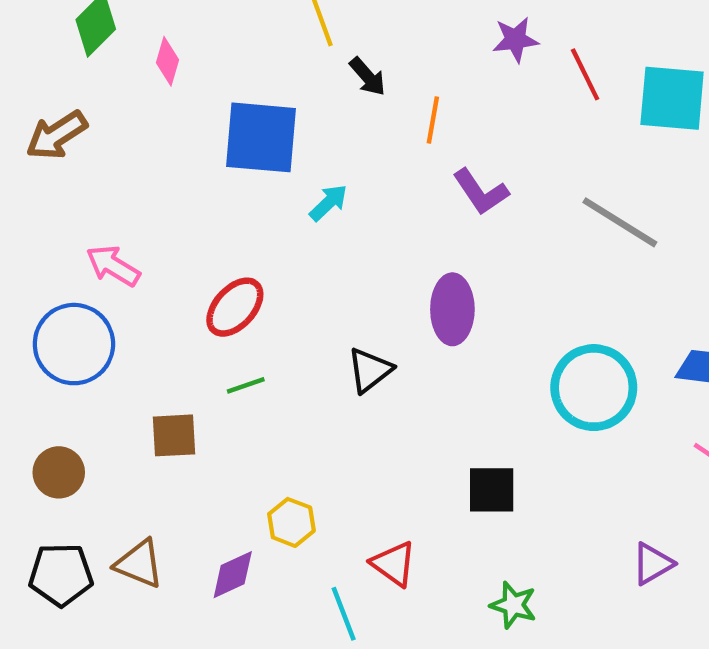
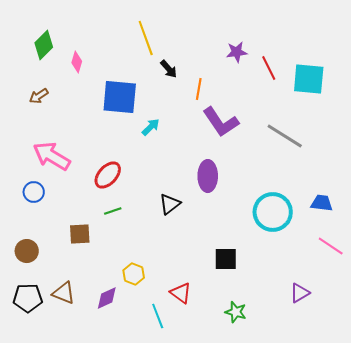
brown arrow: (57, 135) -> (39, 96), moved, size x0.7
purple L-shape: (481, 192) -> (221, 122), size x1.4
pink arrow: (113, 266) -> (52, 156), size x1.5
blue circle: (74, 344) -> (34, 192), size x0.6

